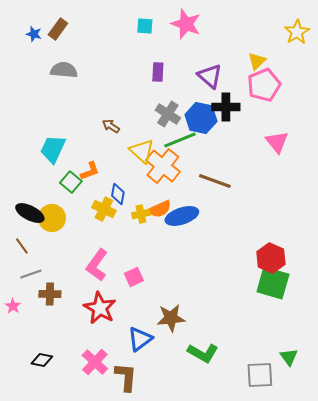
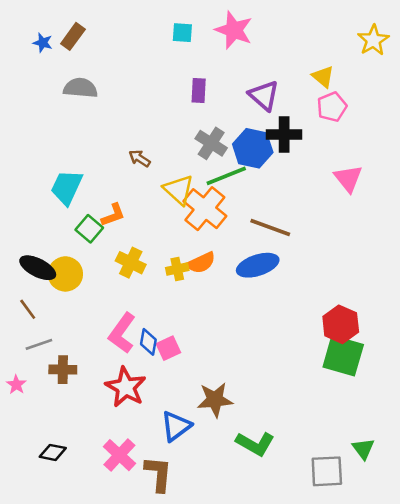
yellow triangle: (257, 61) -> (323, 77), turned -36
pink pentagon: (264, 85) -> (332, 107), size x0.7
blue diamond: (118, 194) -> (148, 342), moved
blue ellipse: (182, 216) -> (258, 265), moved

